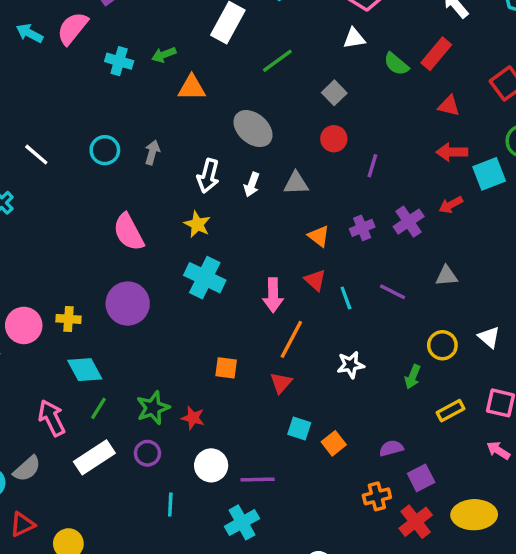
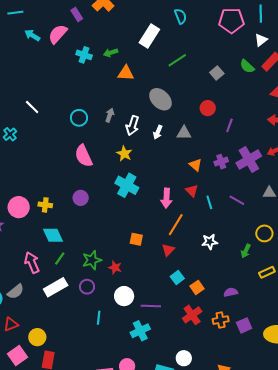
white triangle: (354, 38) -> (261, 40), moved, turned -32
gray square: (334, 93) -> (217, 73), moved
cyan circle: (105, 150) -> (79, 118), moved
gray arrow: (152, 152) -> (110, 115), moved
purple cross: (409, 222) -> (249, 159), size x1.4
purple circle: (128, 304) -> (81, 198), size x0.6
cyan square: (299, 429) -> (177, 277), turned 32
purple square: (421, 478) -> (244, 325), moved
red cross: (416, 522) -> (192, 315), moved

